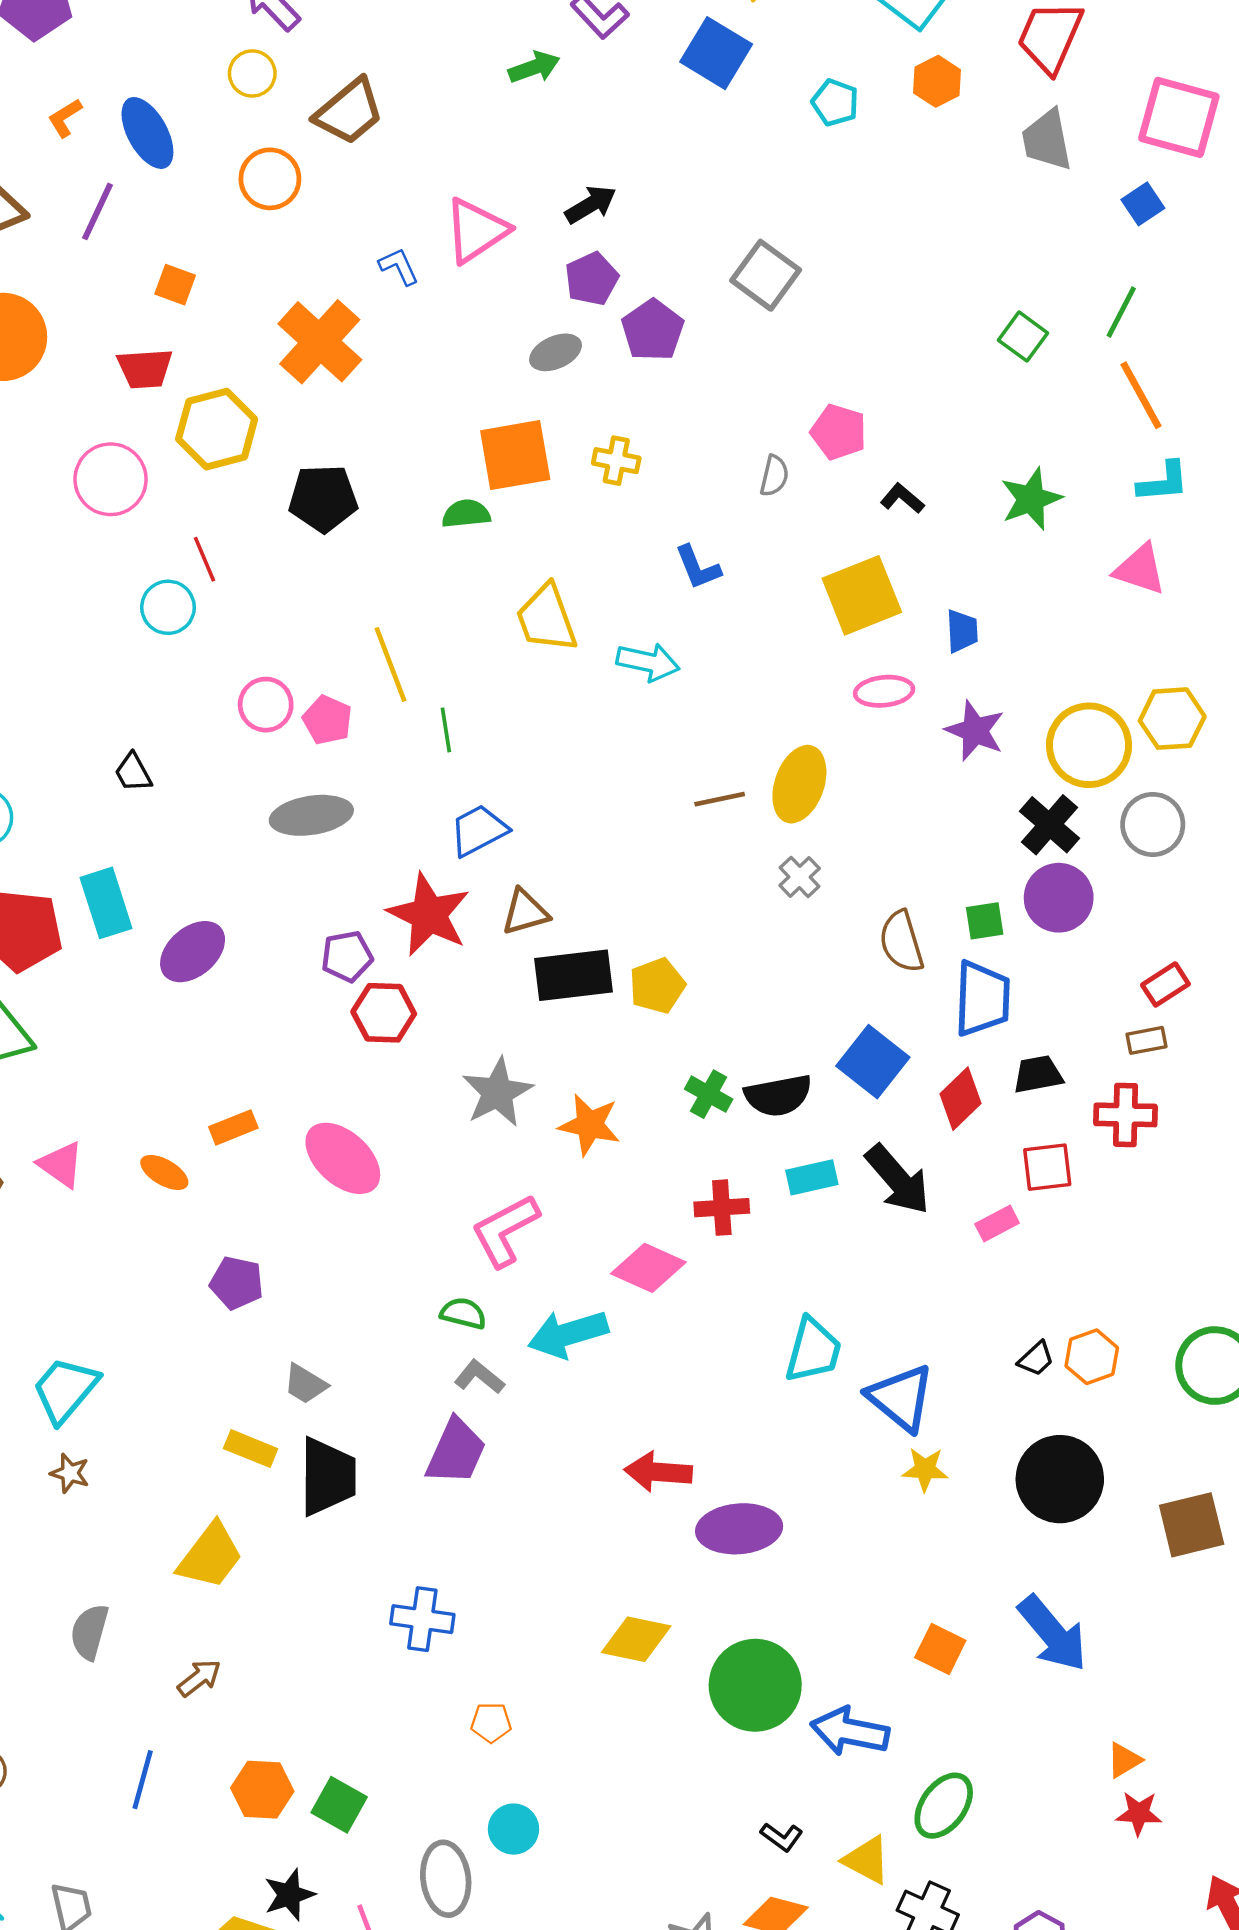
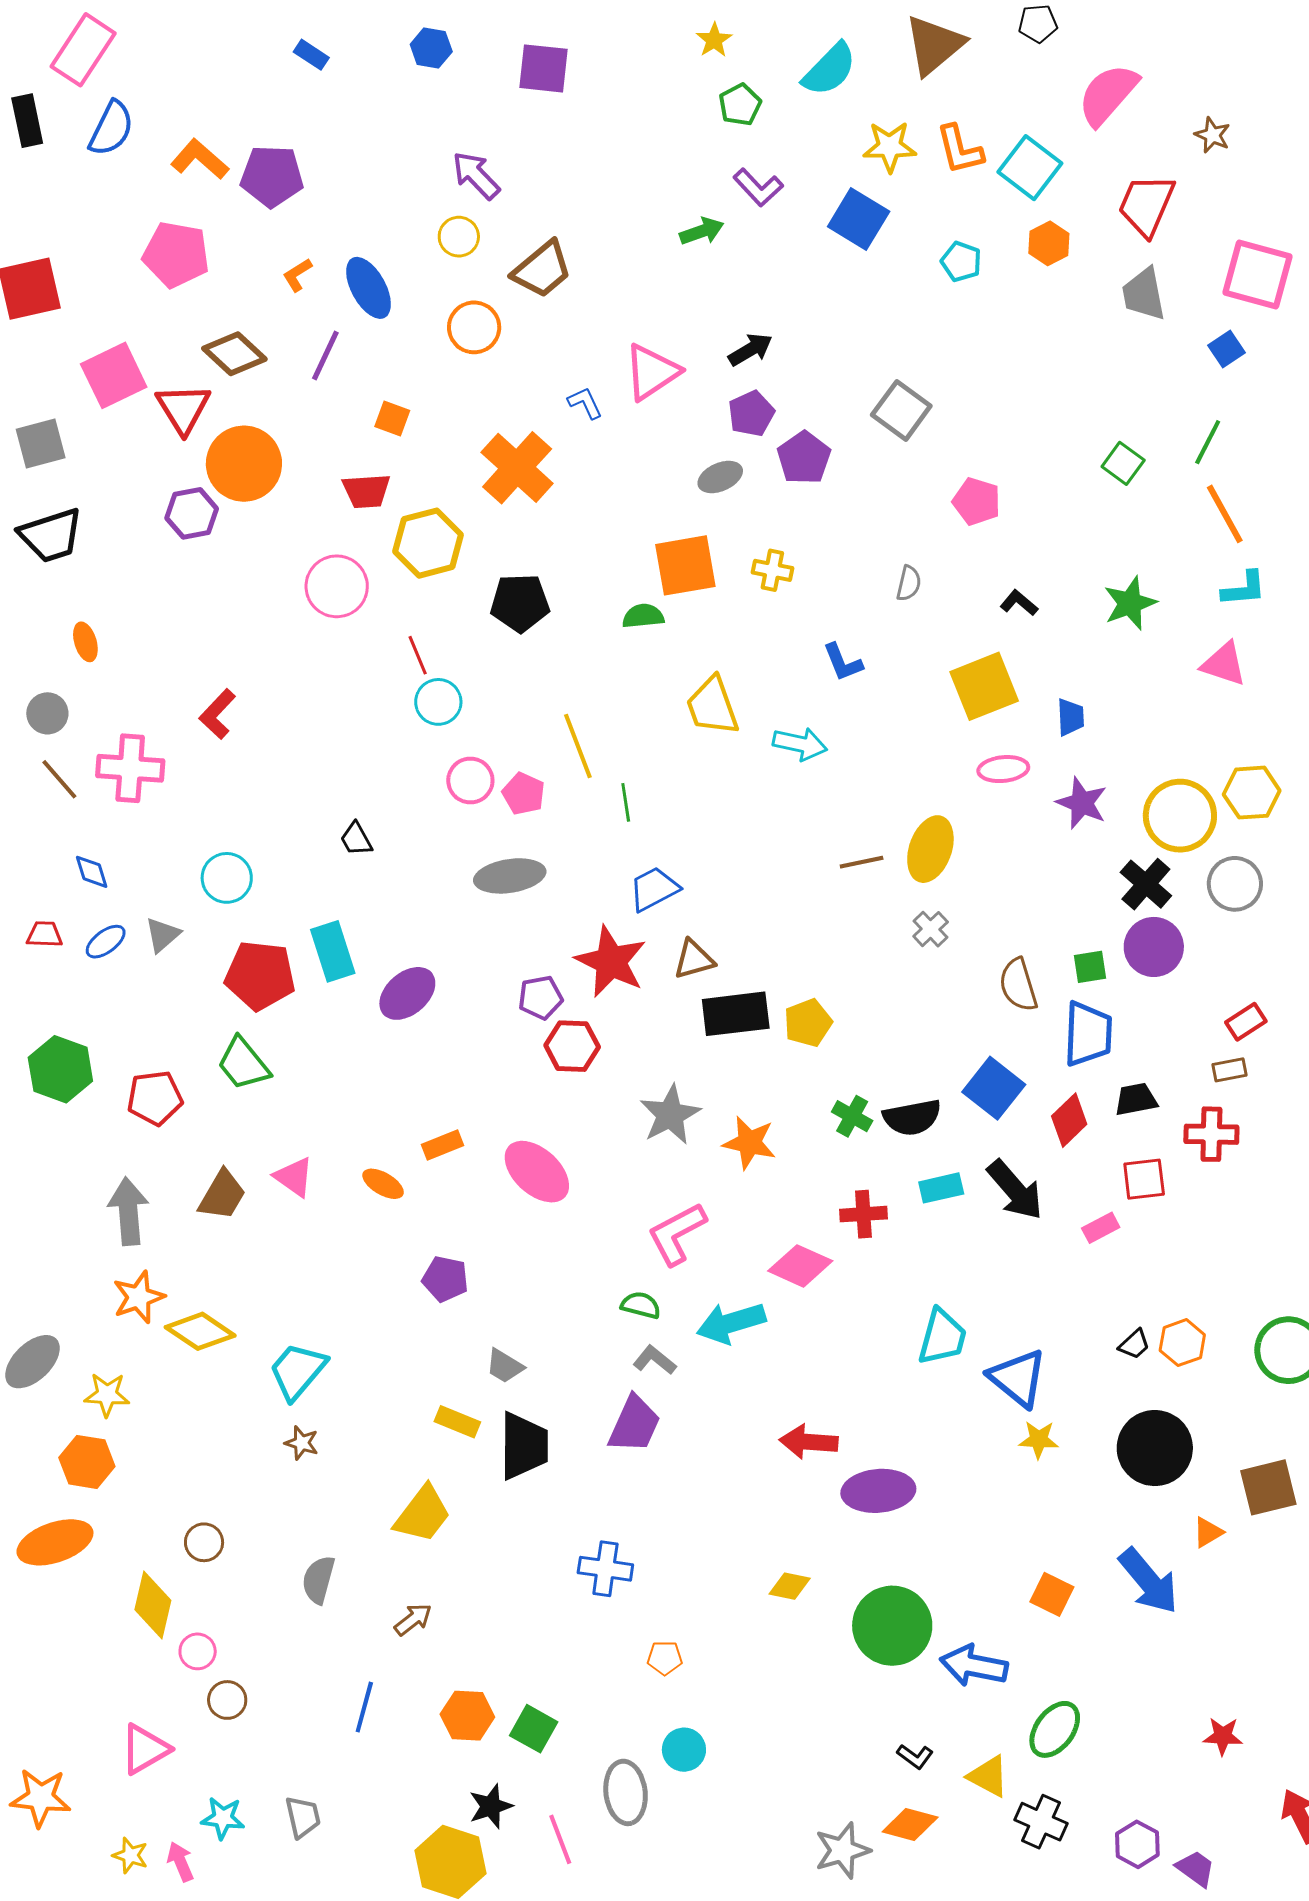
pink pentagon: (839, 432) -> (977, 501), moved
cyan circle: (168, 607) -> (438, 702), moved
yellow diamond: (636, 1639) -> (790, 1586), size x0.7
orange triangle: (1124, 1760) -> (1208, 1532), moved

